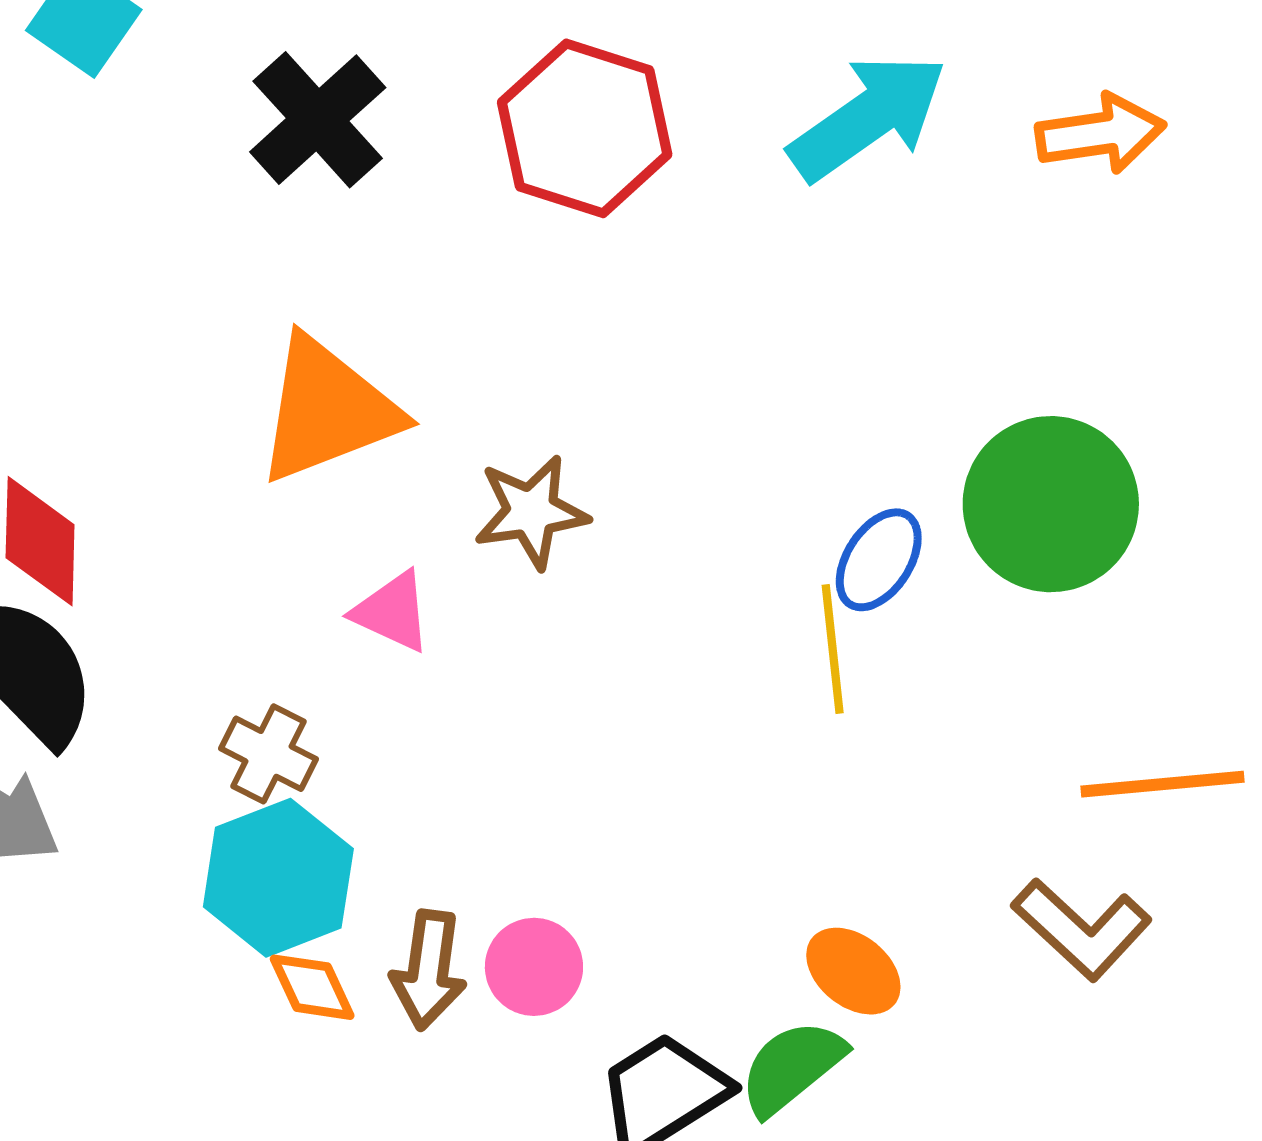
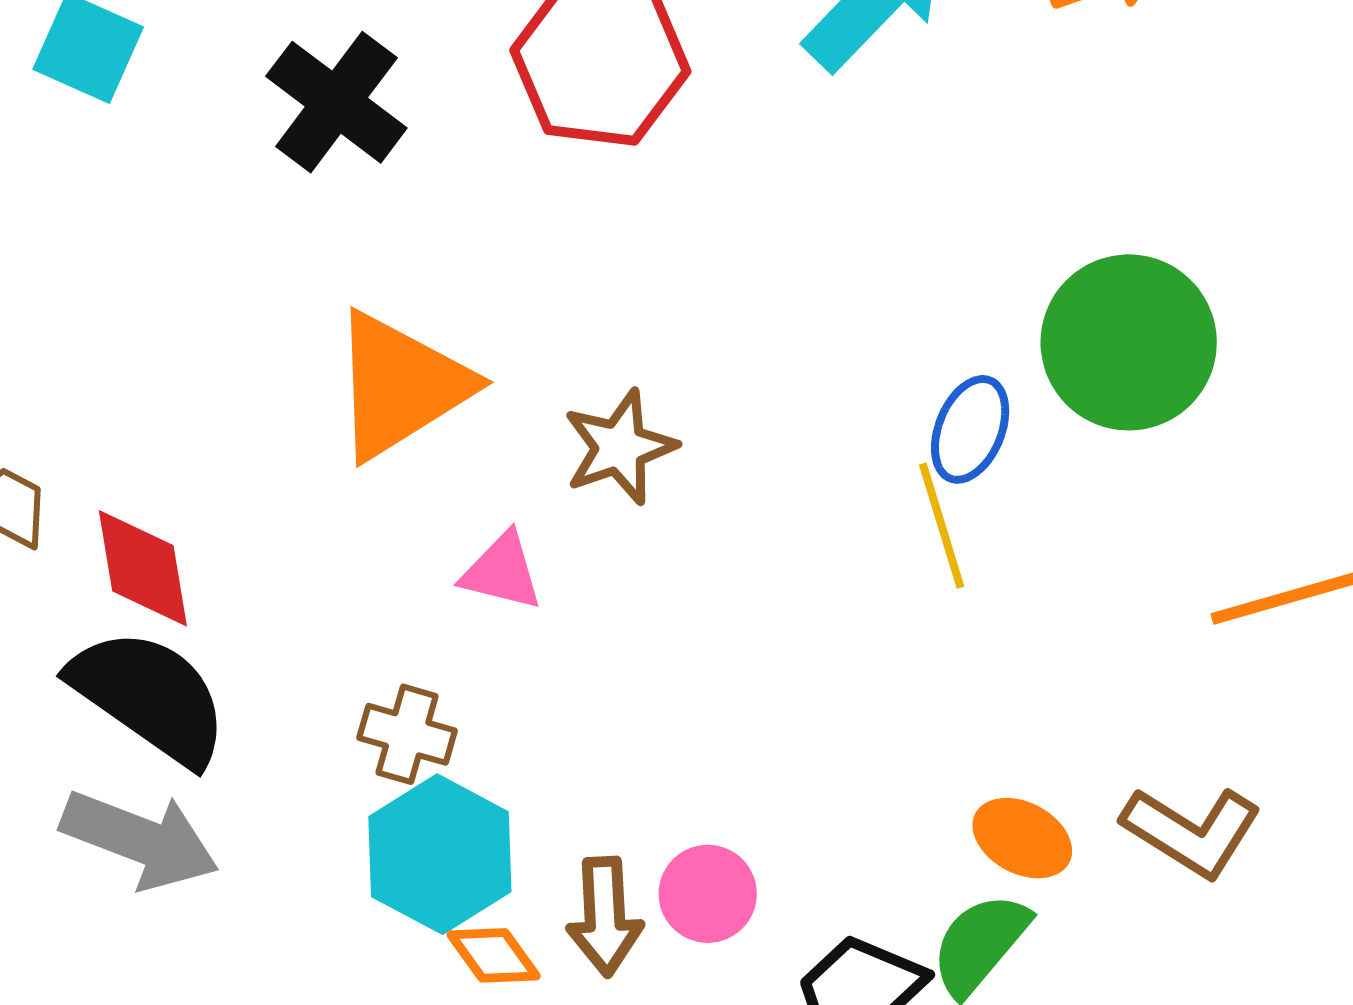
brown L-shape: (1082, 929) -> (1192, 831), moved

